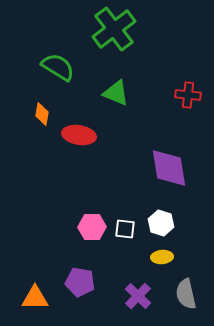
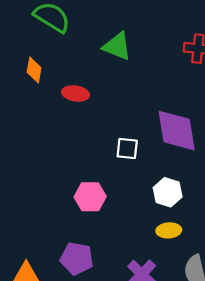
red ellipse: (79, 135) -> (76, 93), size x0.7
white square: (125, 229) -> (127, 148), moved

